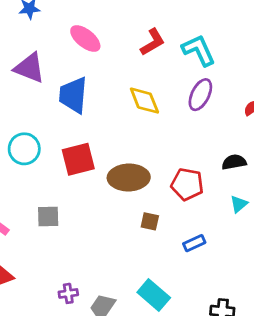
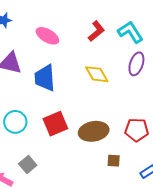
gray square: (48, 217) -> (28, 165), moved, turned -30

